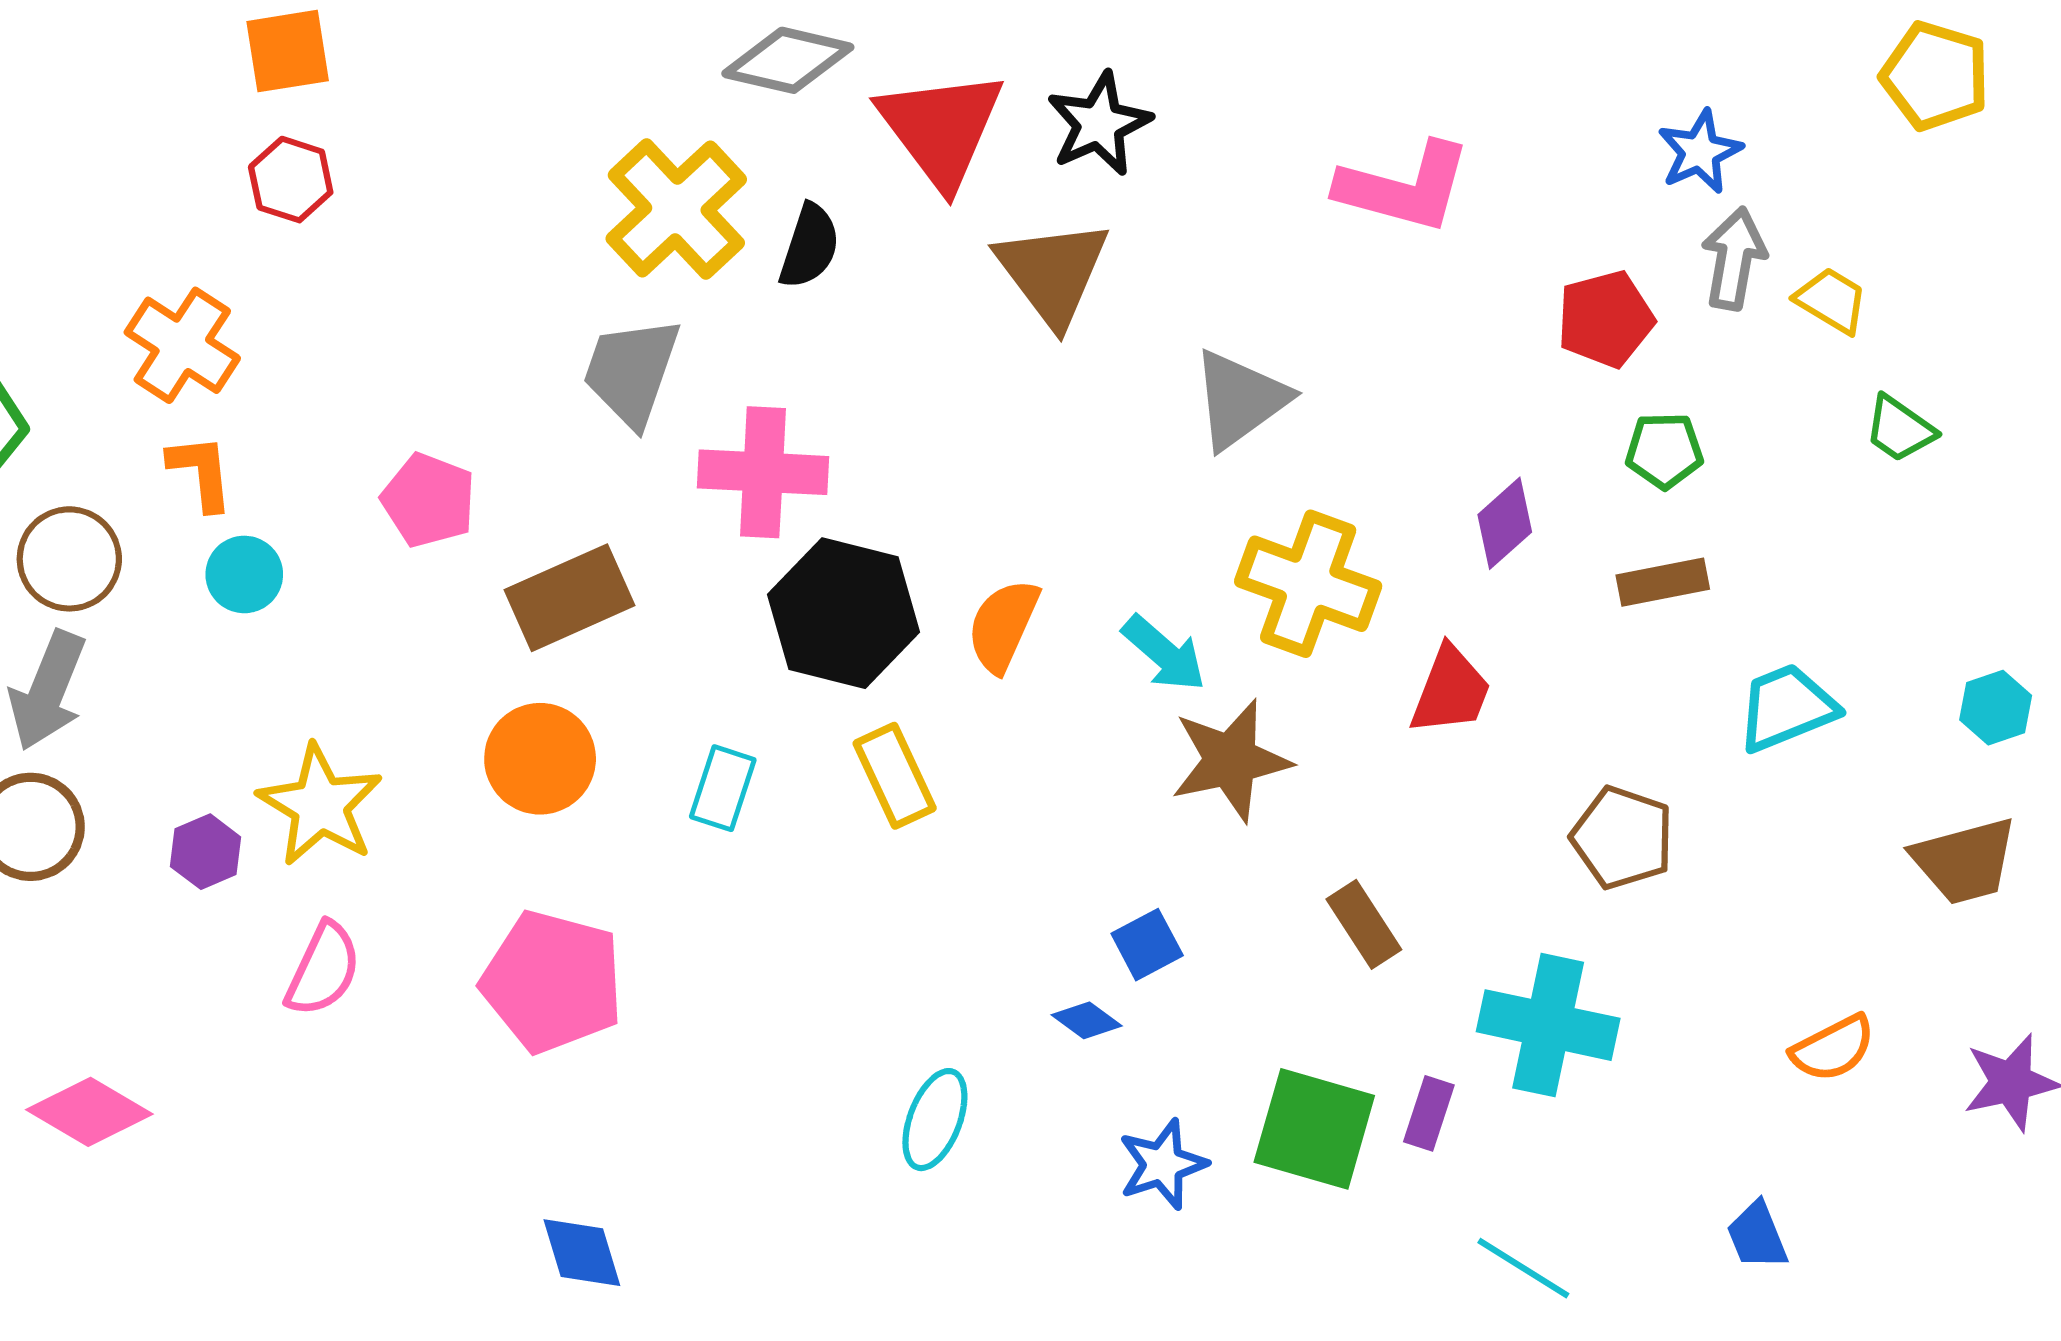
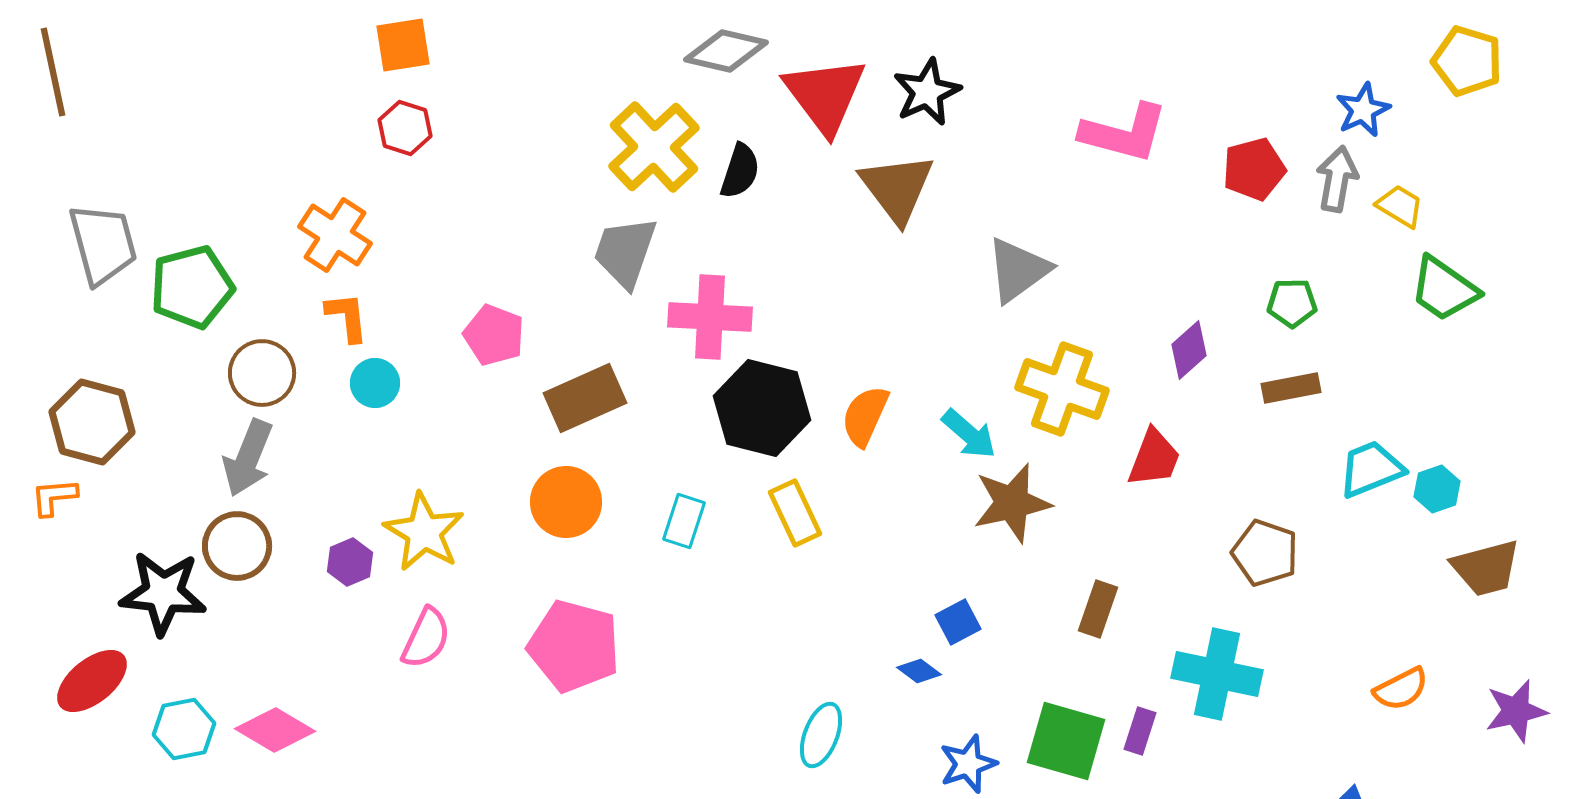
blue star: (1700, 152) -> (1363, 110), moved
red pentagon: (1605, 319) -> (1254, 169), moved
green trapezoid: (1900, 429) -> (1444, 289), size x1.5
cyan hexagon: (1996, 708) -> (1437, 489), moved
brown rectangle: (1364, 924) -> (1098, 609), turned 52

